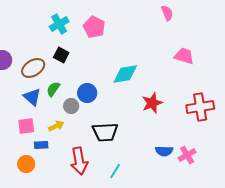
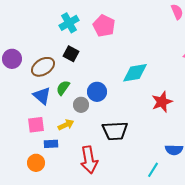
cyan line: (115, 171) -> (153, 170), moved

